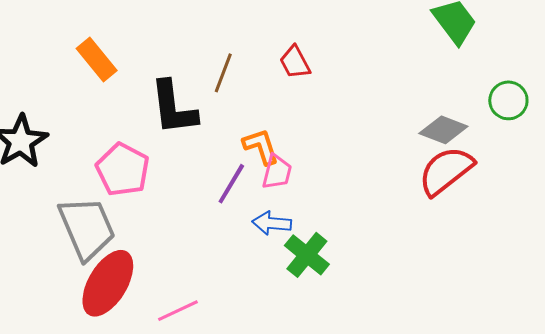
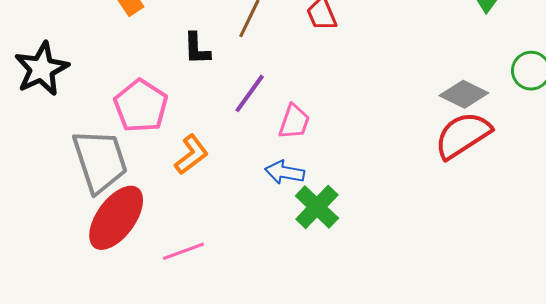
black L-shape: (173, 108) -> (197, 49), size x0.6
orange L-shape: (261, 147) -> (191, 155), moved, turned 66
purple line: (231, 184) -> (250, 93), moved

